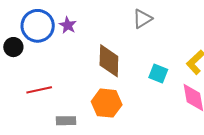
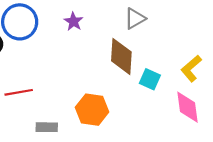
purple star: (68, 25) -> (74, 21), moved
brown diamond: (109, 61) -> (121, 56), moved

